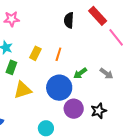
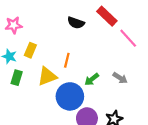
black semicircle: (69, 20) -> (76, 23), turned -70
yellow rectangle: (35, 53) -> (30, 50), moved
yellow triangle: (23, 90) -> (47, 76), moved

